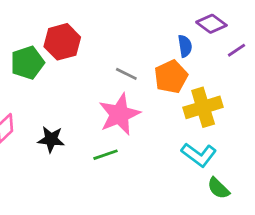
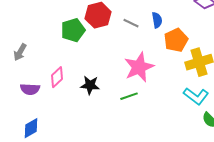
blue semicircle: (185, 46) -> (157, 20), moved
gray line: (126, 74) -> (131, 23), moved

